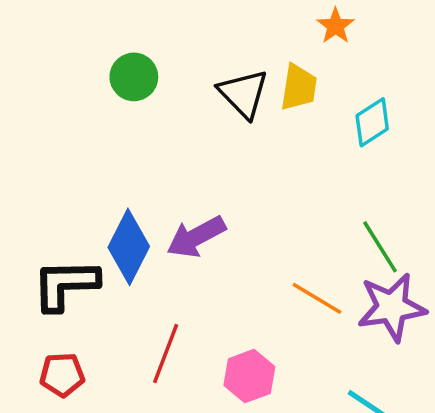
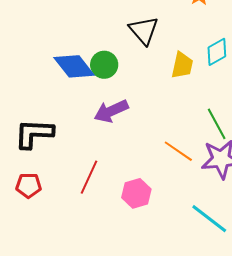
green circle: (134, 77) -> (104, 65), moved
yellow trapezoid: (299, 87) -> (182, 65), moved
blue diamond: (129, 247) -> (74, 66), moved, turned -69

